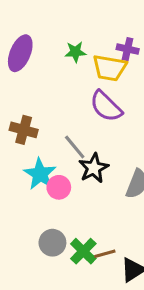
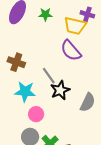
green star: (75, 52) -> (45, 14), moved
cyan star: (40, 174) -> (25, 92), turned -30
pink circle: (59, 187) -> (36, 114), moved

